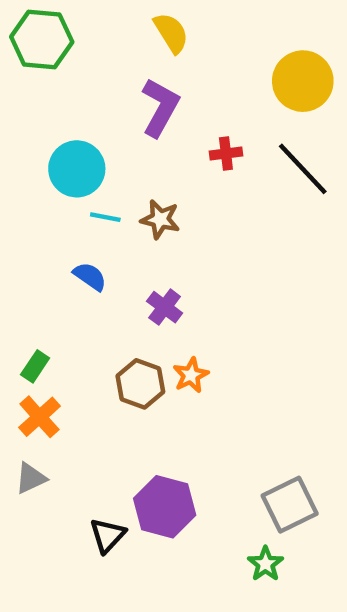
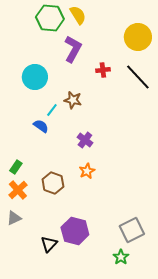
green hexagon: (42, 39) -> (50, 18), moved
cyan line: (105, 217) -> (52, 110), moved, turned -64
purple cross: (165, 307) -> (85, 140), moved
brown hexagon: (140, 384) -> (53, 183), moved

